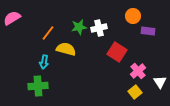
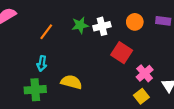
orange circle: (133, 16) -> (135, 22), moved
purple rectangle: (148, 31) -> (163, 21), moved
yellow semicircle: (66, 49) -> (71, 82), moved

